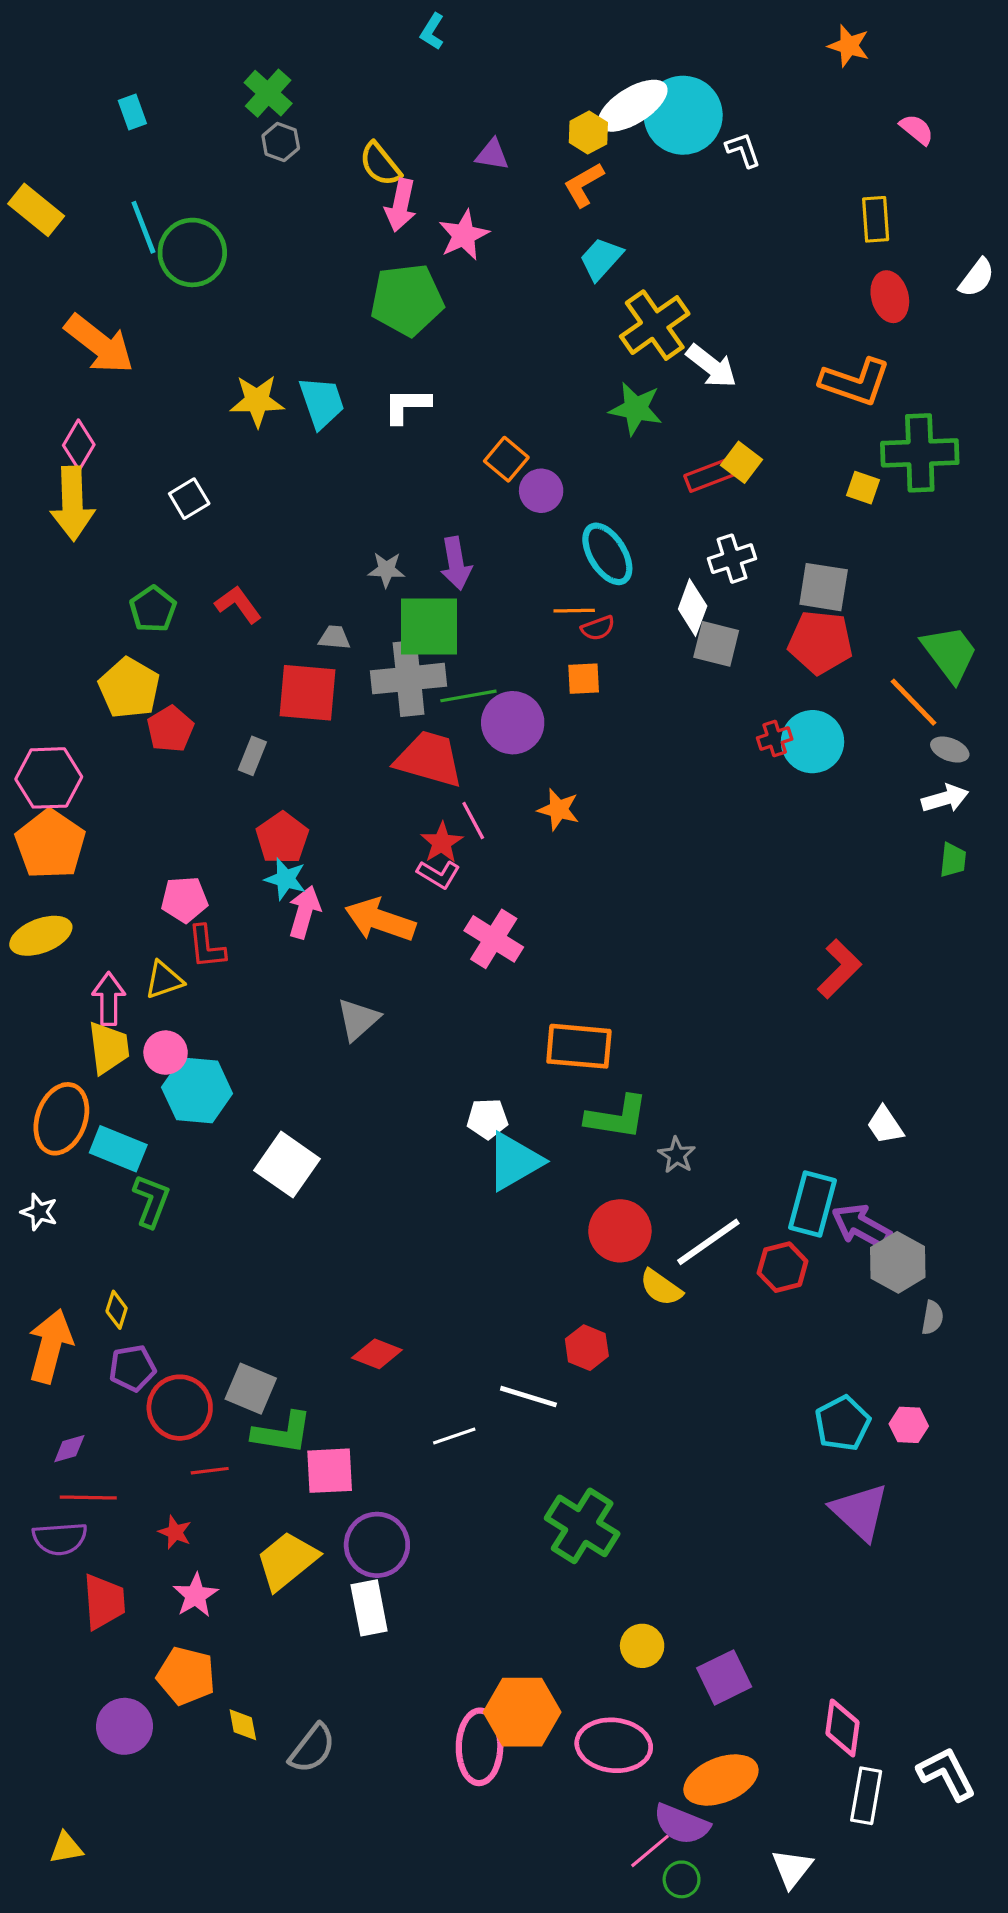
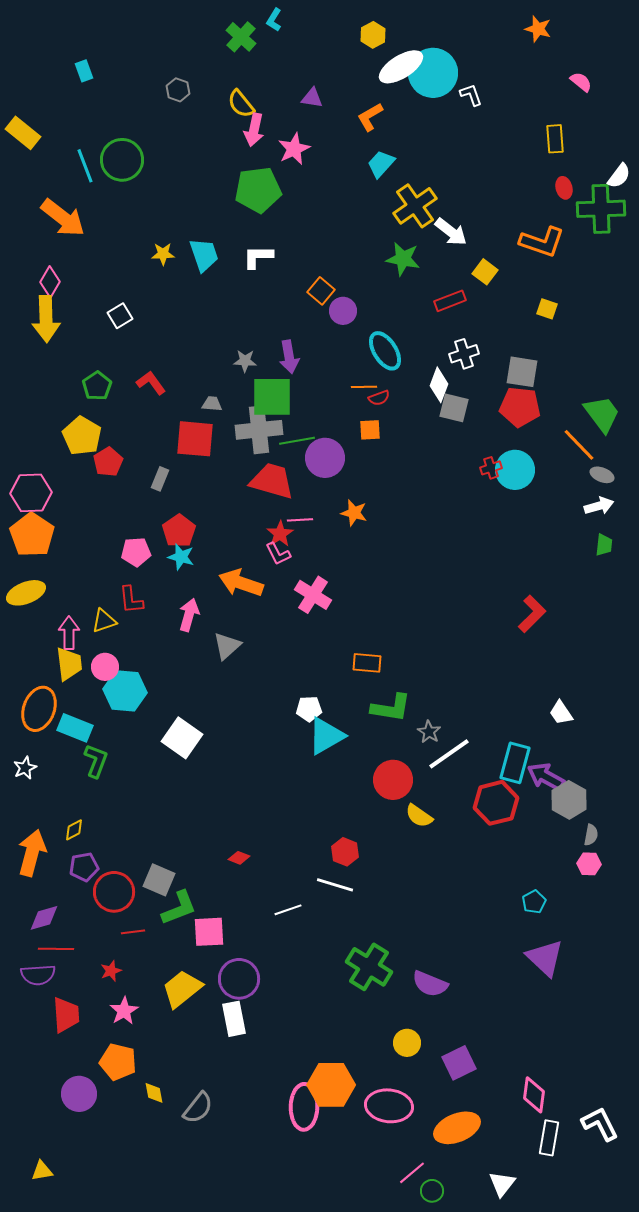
green cross: (268, 93) -> (241, 37), moved
yellow hexagon: (588, 133) -> (373, 35), moved
cyan line: (143, 227) -> (85, 166), moved
red ellipse: (890, 297) -> (564, 188), size x0.7
yellow star: (257, 401) -> (163, 254), size x0.7
green cross: (920, 453) -> (601, 209), moved
yellow square: (741, 462) -> (485, 272), moved
pink line: (473, 821) -> (300, 520), turned -65
pink L-shape: (439, 874) -> (278, 554), turned 32
pink pentagon: (184, 899) -> (136, 552), moved
pink arrow: (304, 912) -> (189, 615), moved
orange rectangle: (579, 1046) -> (367, 663), size x0.7
white star: (39, 1212) -> (25, 768), turned 30
white line: (708, 1242) -> (449, 754), moved
red hexagon: (783, 1267) -> (496, 803), size x1.4
yellow diamond: (117, 1310) -> (74, 830), turned 45
red hexagon: (587, 1348) -> (345, 852), moved
red diamond: (377, 1354) -> (239, 858), size x0.7
cyan pentagon: (842, 1423) -> (534, 902), size x0.7
pink hexagon: (909, 1425) -> (589, 864), moved
green L-shape: (282, 1433) -> (179, 908), turned -30
purple diamond: (69, 1449) -> (44, 918), size x1.4
red star: (175, 1532) -> (111, 971), turned 30
purple semicircle: (682, 1824) -> (430, 984), moved

